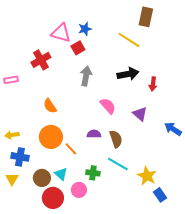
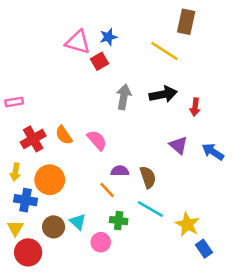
red cross: (41, 60) -> (33, 139), moved
gray arrow: (86, 76) -> (124, 97), moved
pink semicircle: (108, 106) -> (97, 140), moved
blue arrow: (173, 129) -> (213, 152), moved
yellow arrow: (12, 135) -> (15, 172), turned -72
orange circle: (51, 137) -> (50, 180), moved
orange line: (71, 149) -> (107, 190), moved
red circle: (53, 198) -> (28, 252), moved

